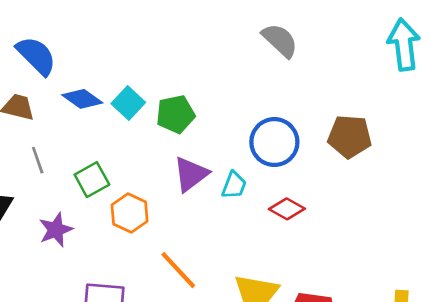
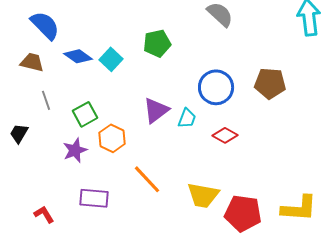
green pentagon: (176, 114) -> (157, 43), moved
purple star: (56, 230) -> (75, 150), moved

